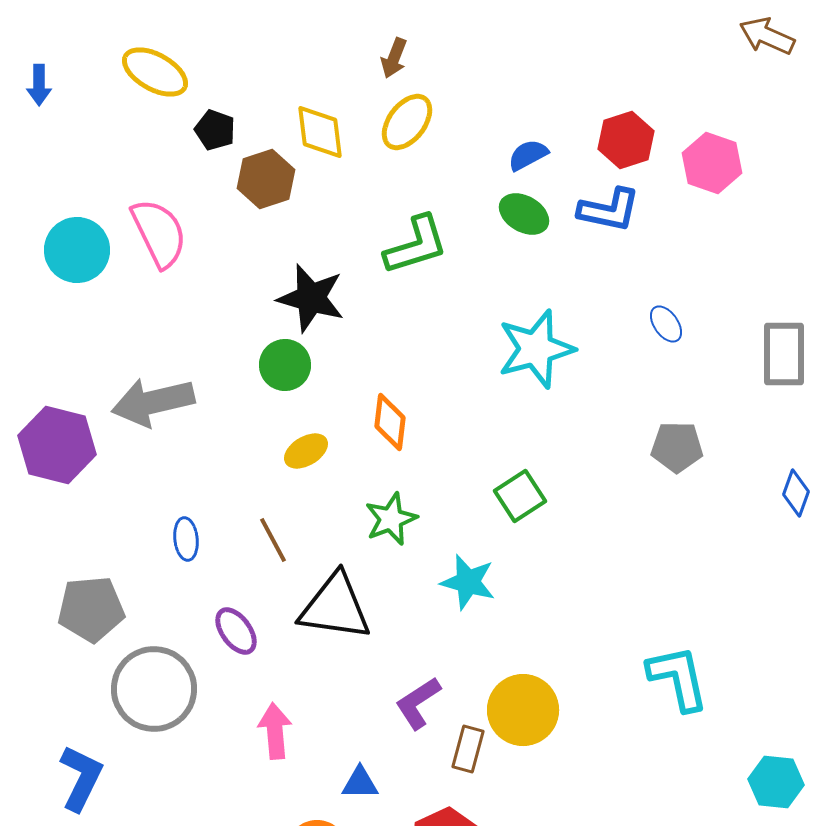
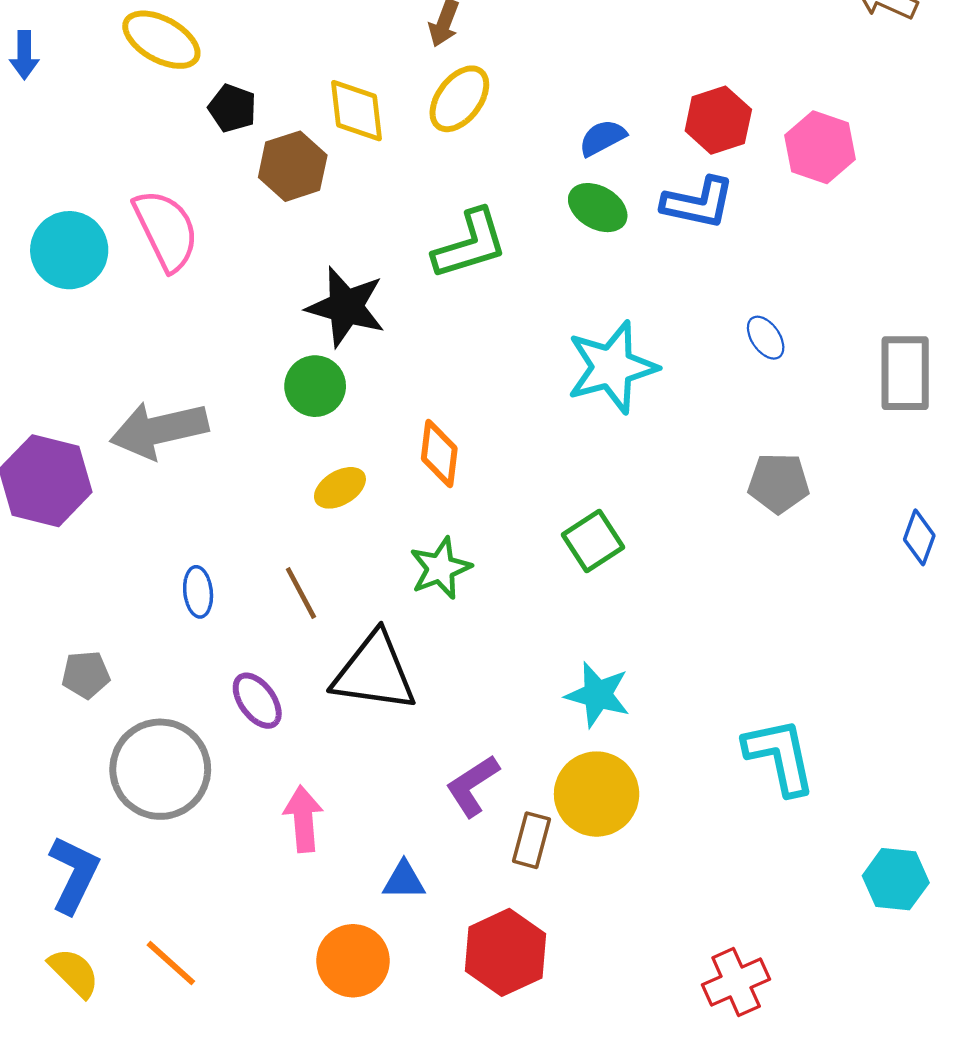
cyan star: (468, 582) -> (598, 695), moved
gray pentagon: (91, 609) -> (86, 675), size x0.6

